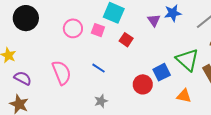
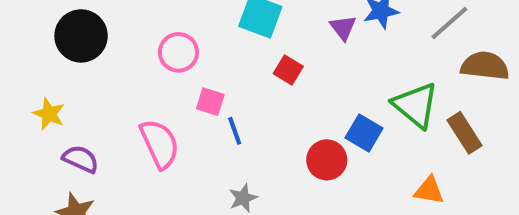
pink square: (98, 30) -> (210, 102), moved
blue line: (99, 68) -> (235, 131), turned 40
blue square: (162, 72) -> (364, 133), turned -30
orange triangle: (184, 96) -> (429, 190), moved

